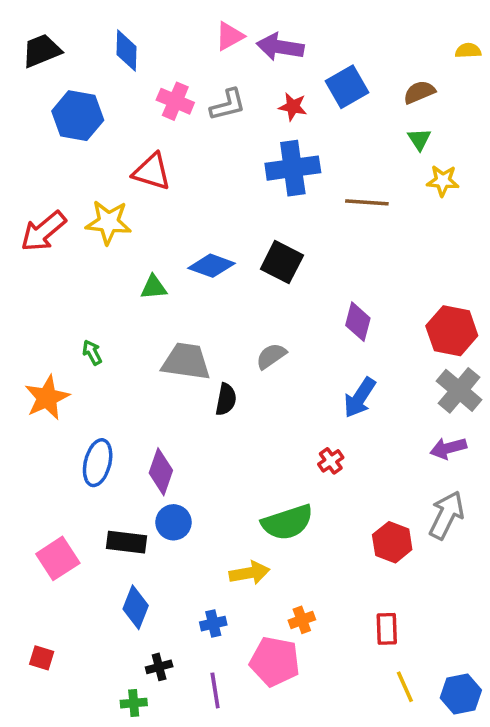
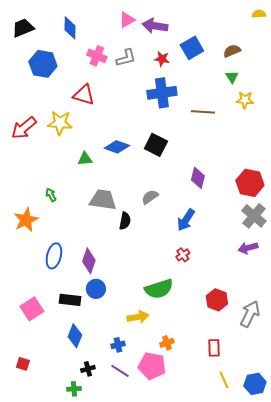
yellow semicircle: (468, 51) -> (259, 14), moved
blue arrow: (360, 398) -> (186, 220), moved
gray arrow: (446, 515) -> (250, 314), moved
purple line: (215, 690) -> (120, 371), moved, turned -48

